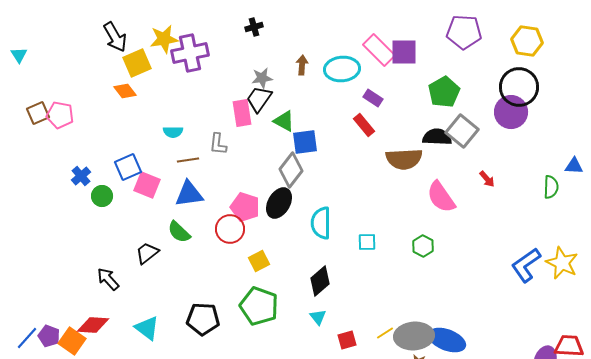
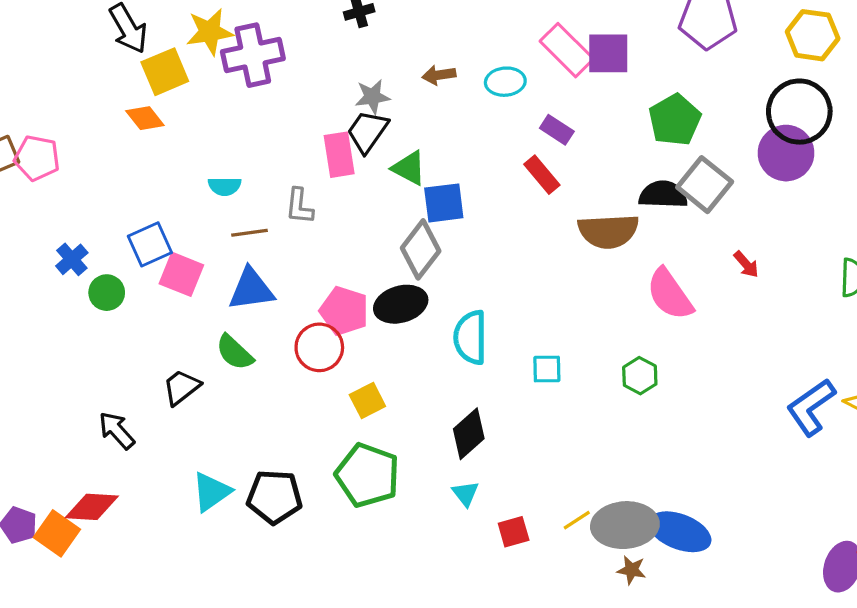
brown arrow: (302, 65) -> (439, 75), turned -102
cyan ellipse: (342, 69) -> (505, 82), size x0.7
black ellipse: (279, 203) -> (401, 304), turned 44
cyan triangle: (147, 328) -> (211, 492), moved, turned 48

